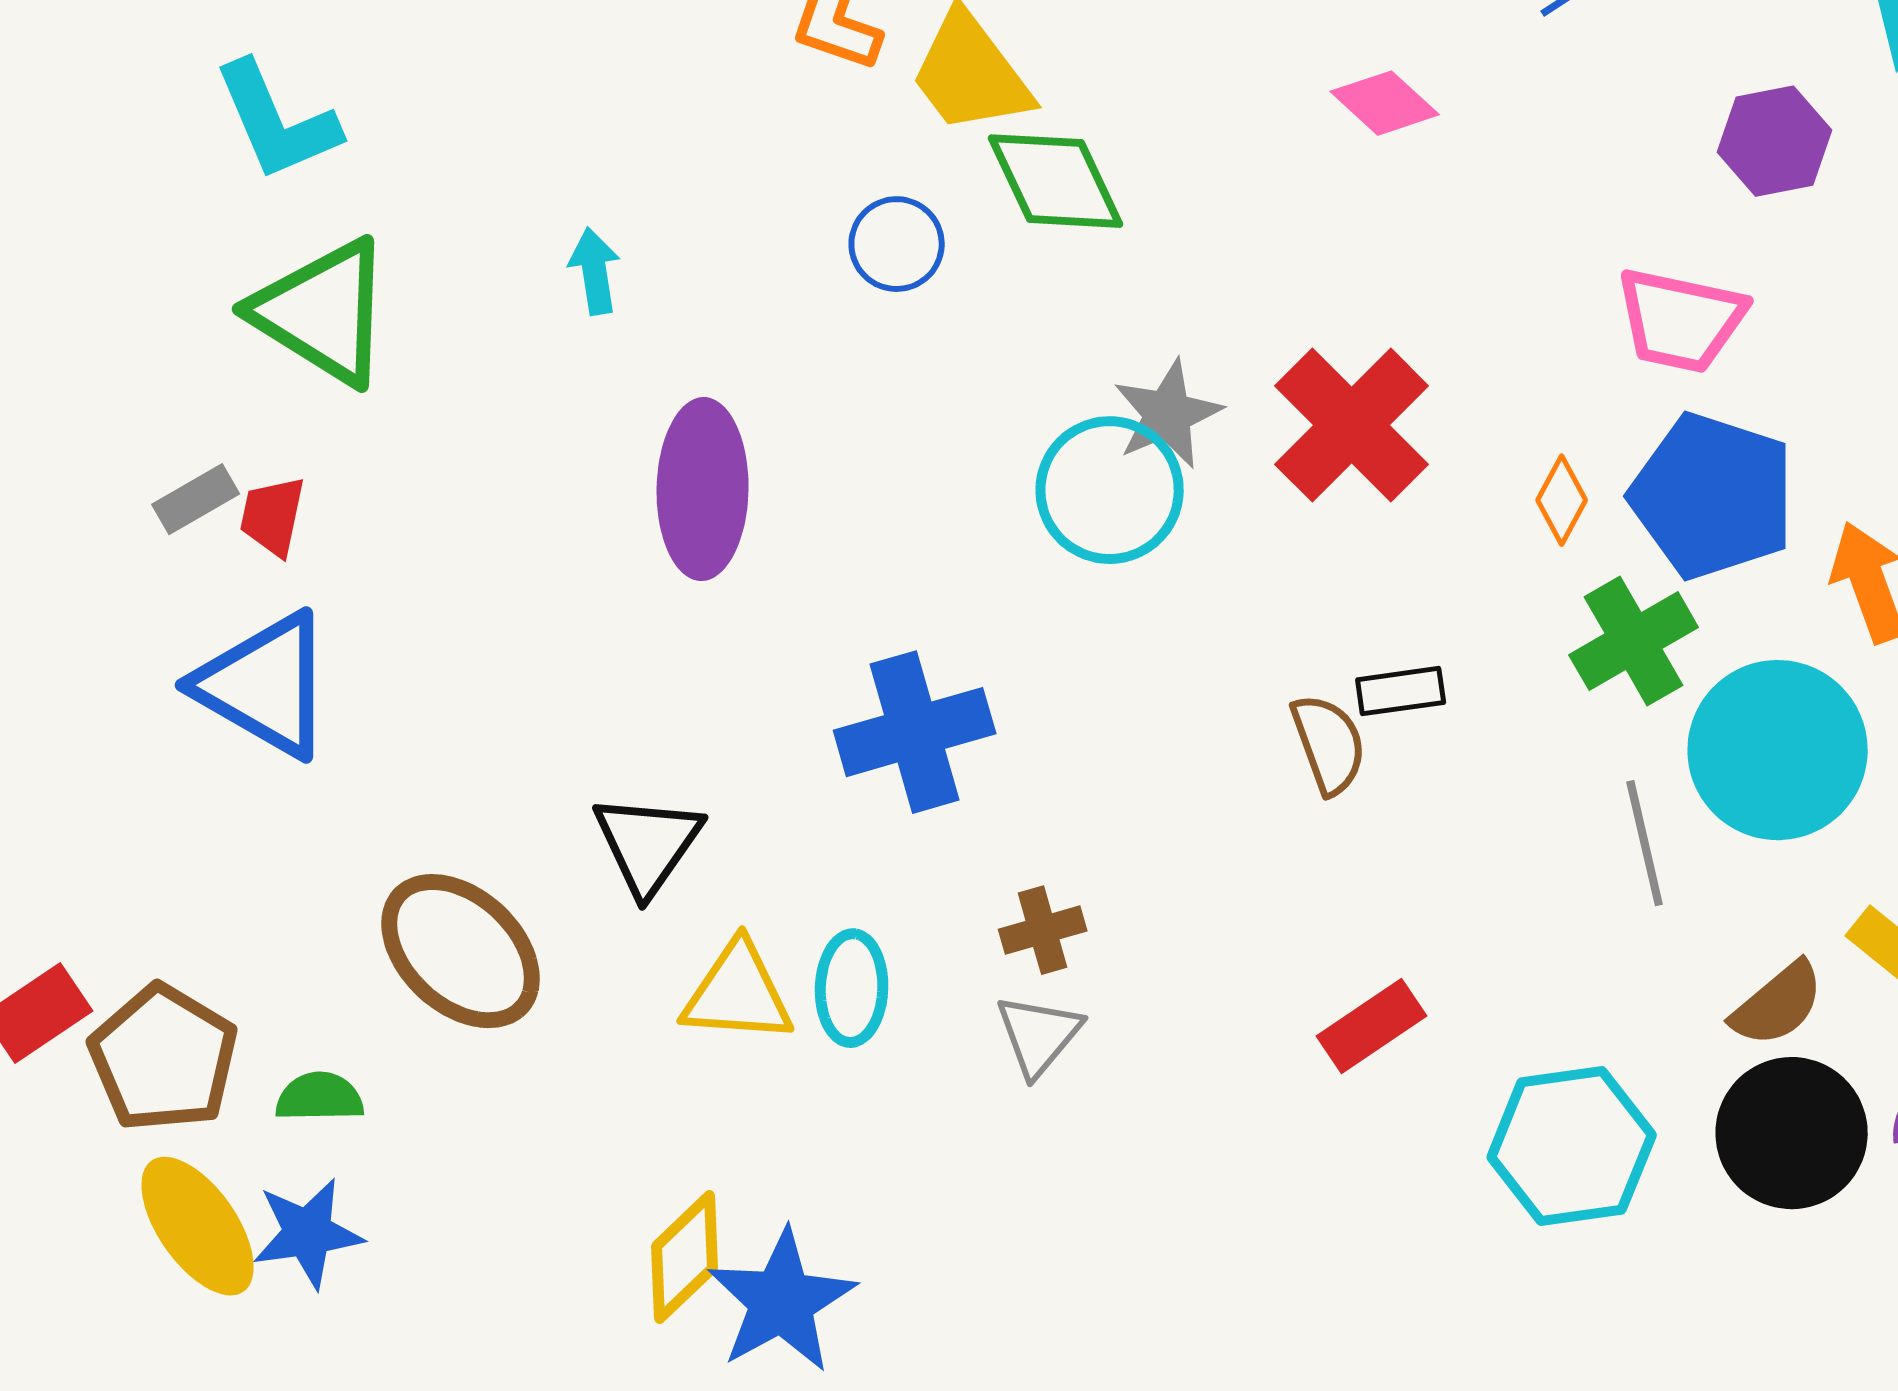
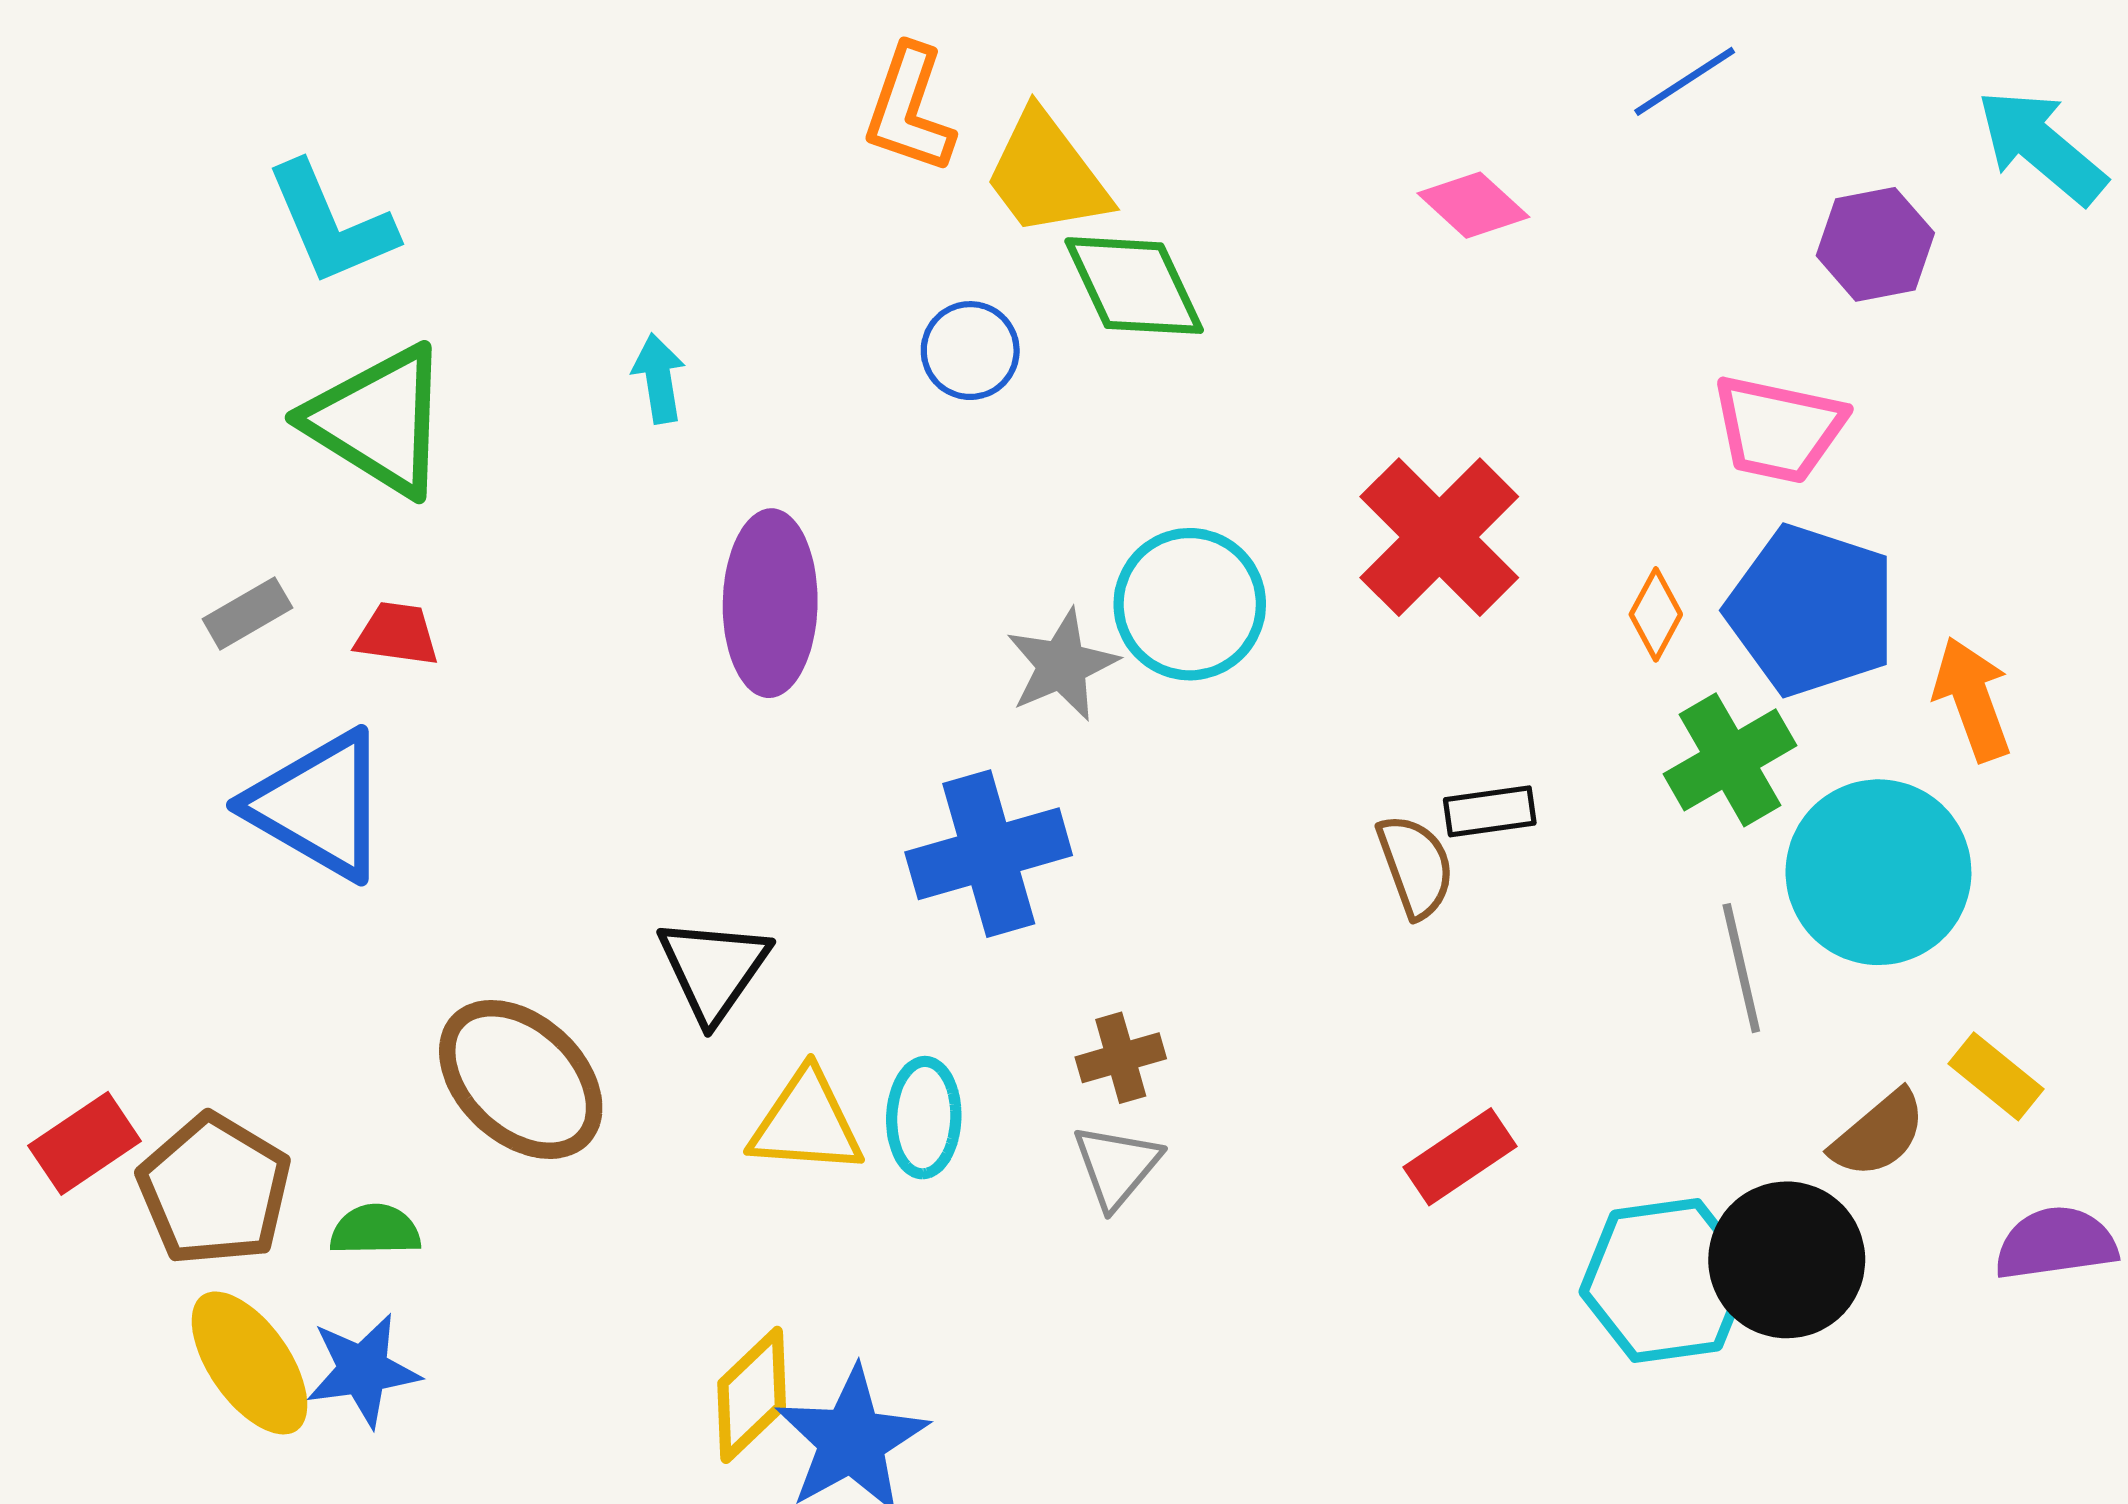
gray star: (1168, 414) -> (1062, 665), moved
red trapezoid: (273, 516) -> (397, 634), moved, turned 86
black circle: (1792, 1133) -> (1787, 1260), moved

